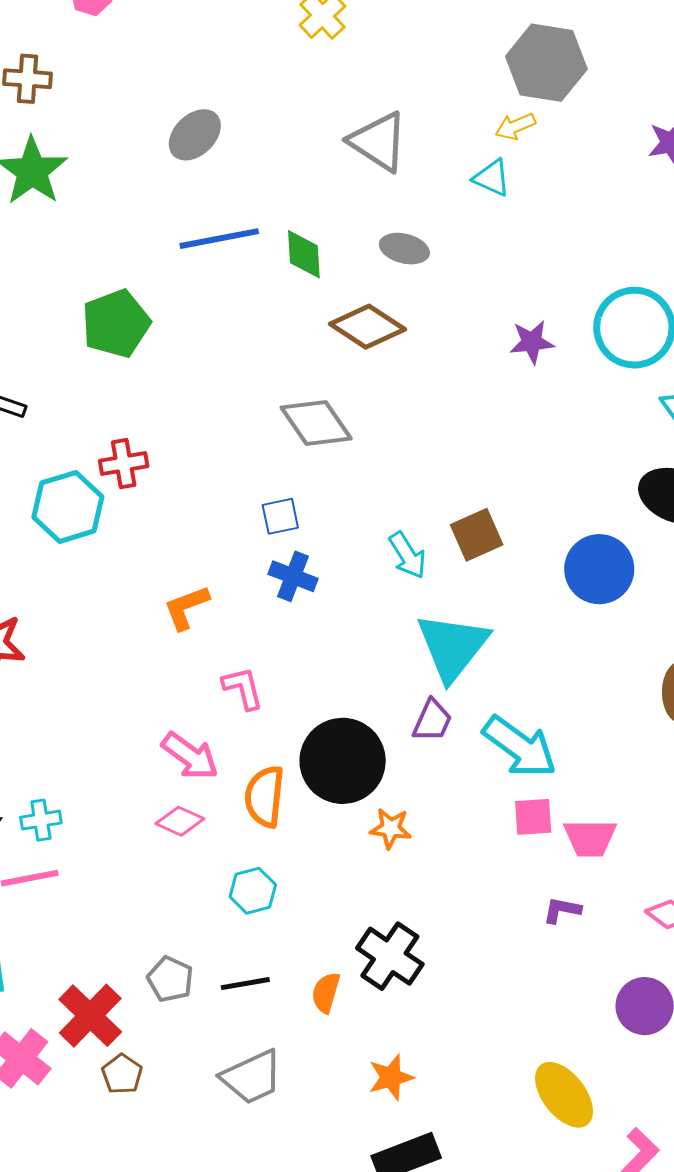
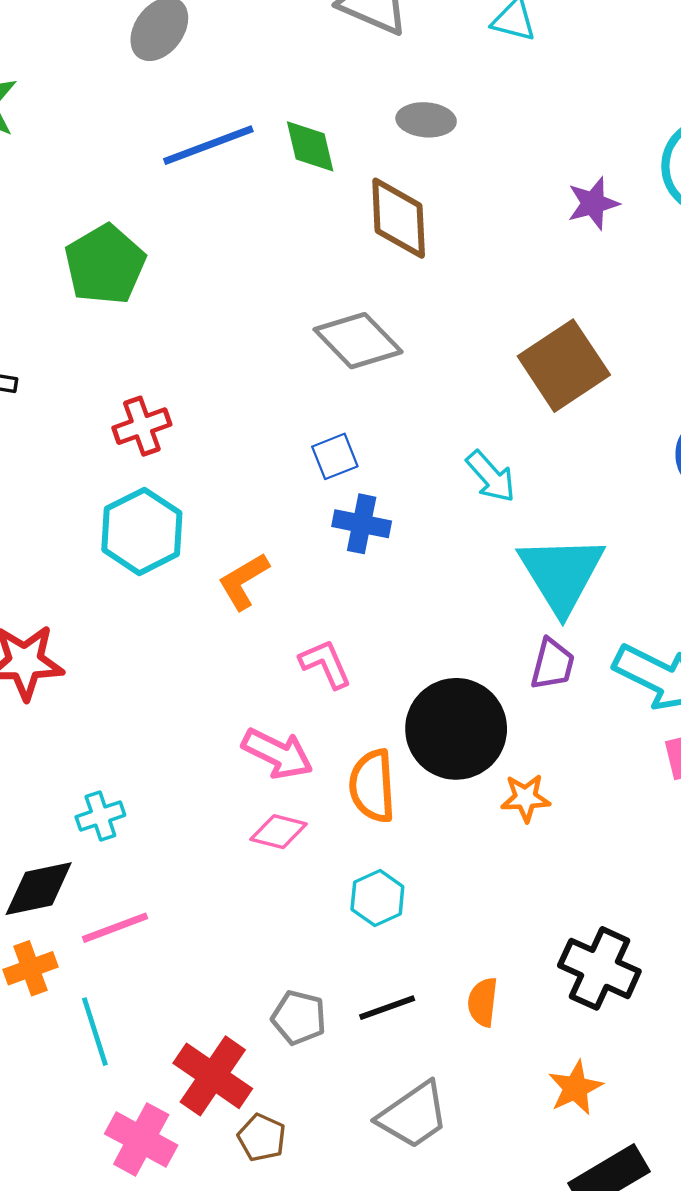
brown diamond: (367, 327) -> (399, 218), turned 64
cyan hexagon: (68, 507) -> (142, 531), moved
brown square: (477, 535) -> (564, 366), moved, size x1.4
cyan cross: (41, 820) -> (100, 816), moved
black cross: (390, 956) -> (599, 968), moved

